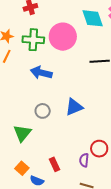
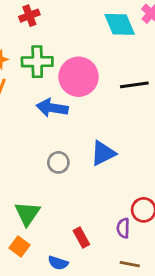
pink circle: (63, 37) -> (79, 77), moved
green triangle: (22, 133) -> (27, 214), moved
orange square: (22, 168) -> (20, 246), moved

